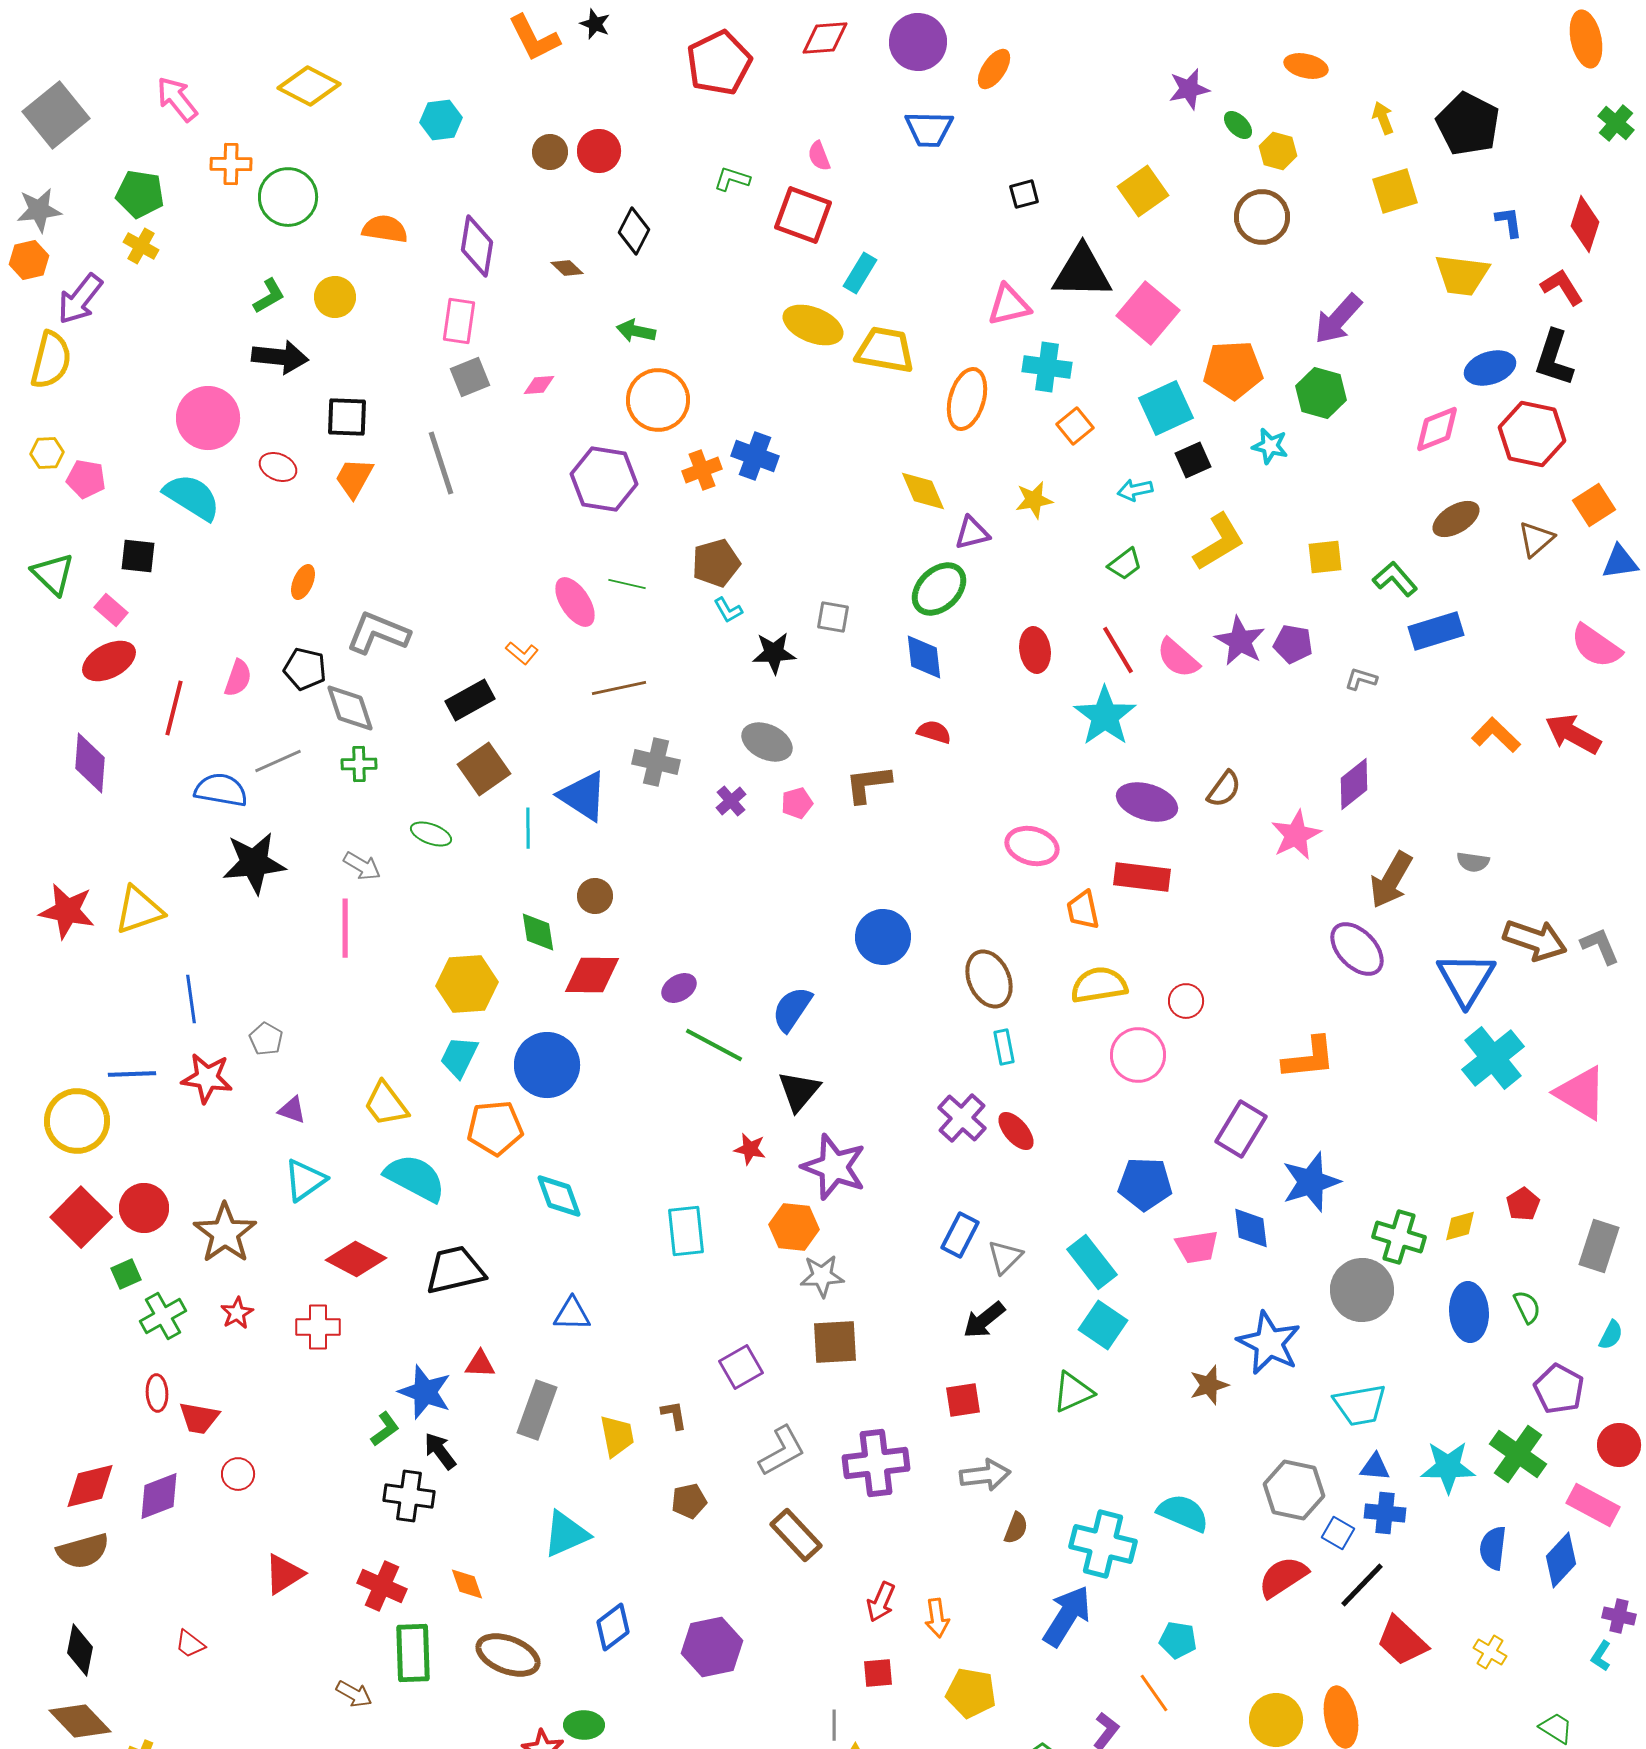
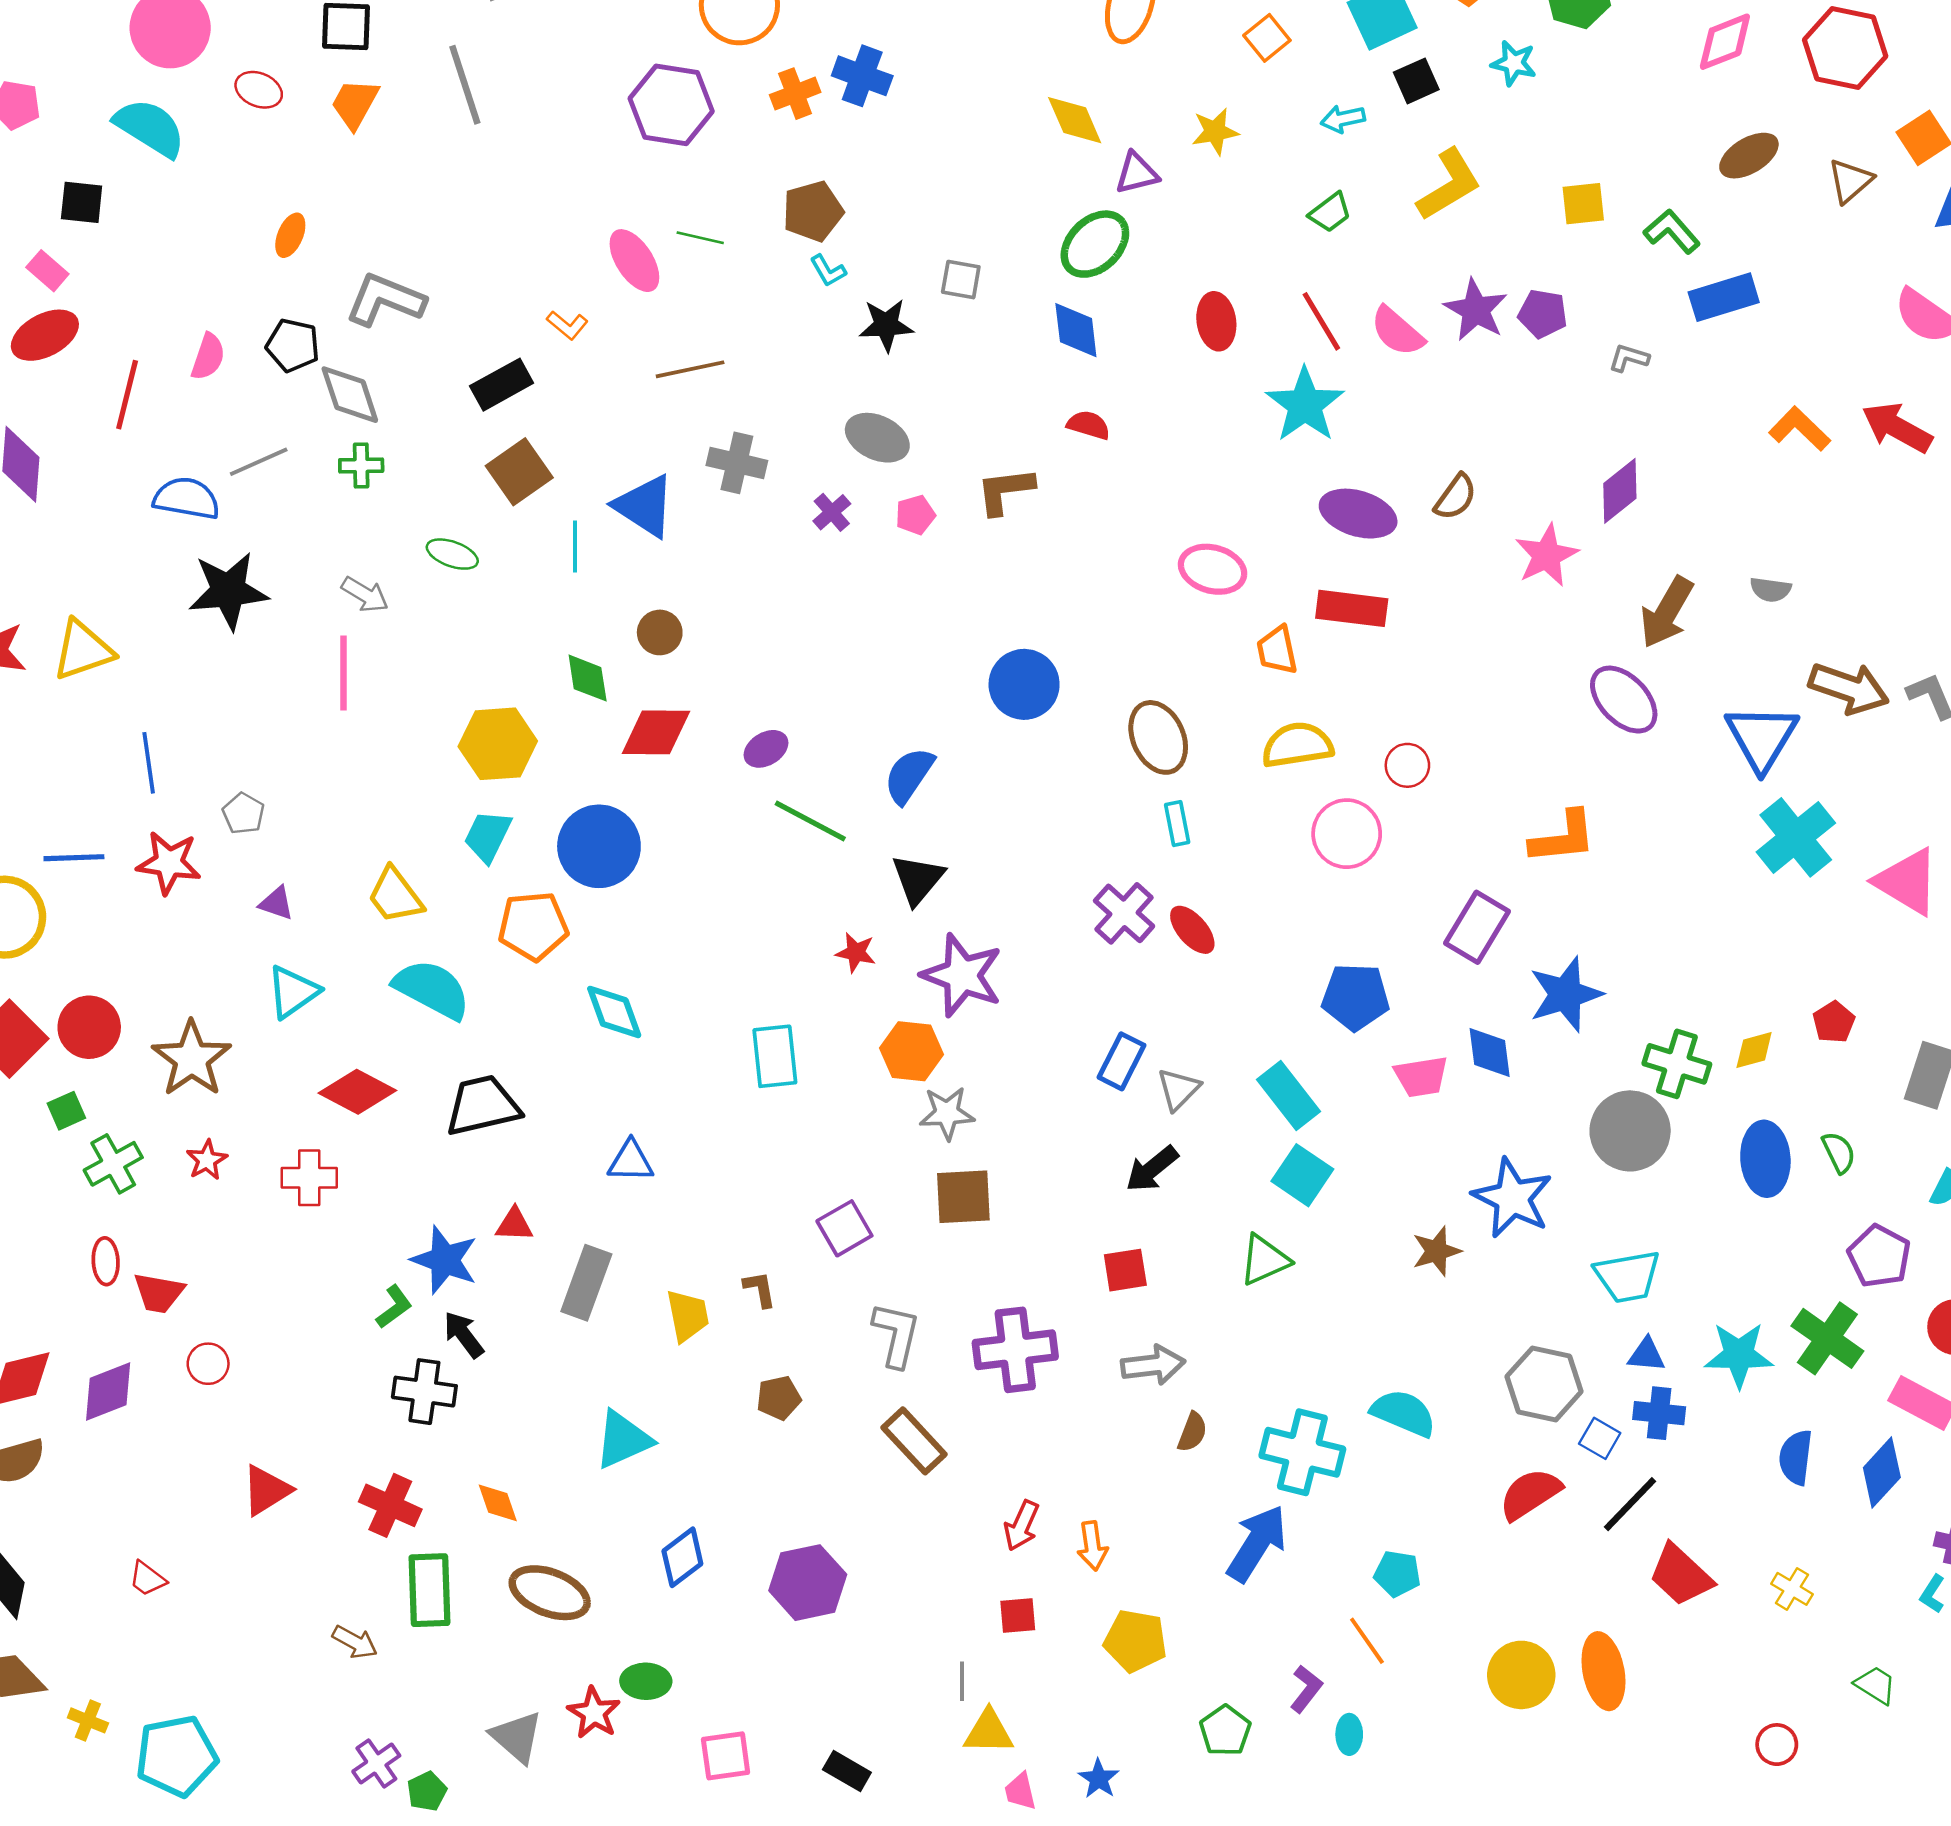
gray L-shape: (782, 1451) -> (896, 1335), turned -48

